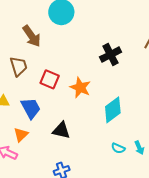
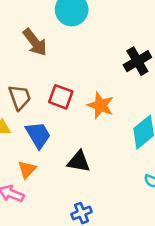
brown trapezoid: (19, 66) -> (20, 97), moved

